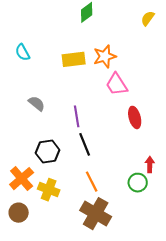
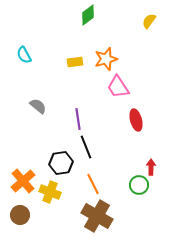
yellow rectangle: (74, 59) -> (75, 62), size x0.7
black hexagon: (48, 151) -> (61, 163), moved

